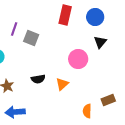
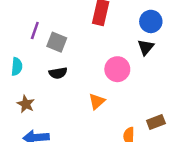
blue circle: (95, 17) -> (151, 21), moved
black semicircle: (38, 79) -> (58, 73), moved

